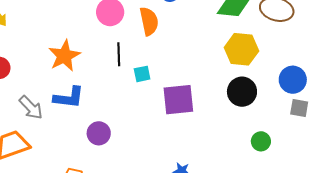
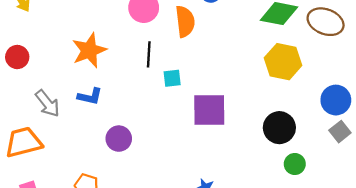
black circle: (242, 92) -> (279, 128), moved
blue L-shape: (69, 98) -> (90, 96), size x0.7
gray square: (299, 108) -> (340, 132), turned 36

